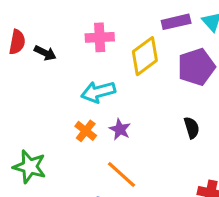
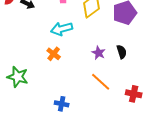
purple star: (120, 129) -> (99, 53), moved
orange line: (122, 174) -> (101, 82), moved

